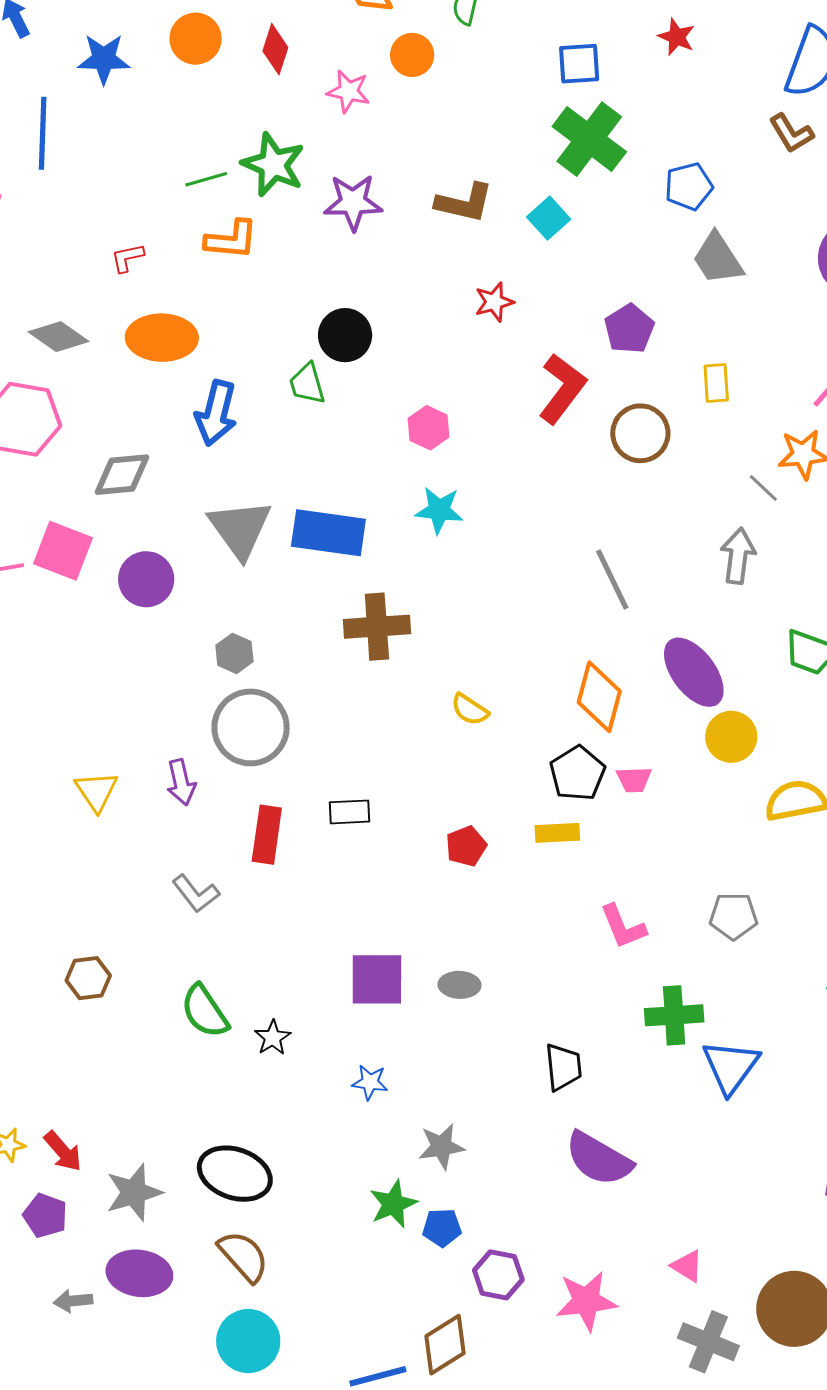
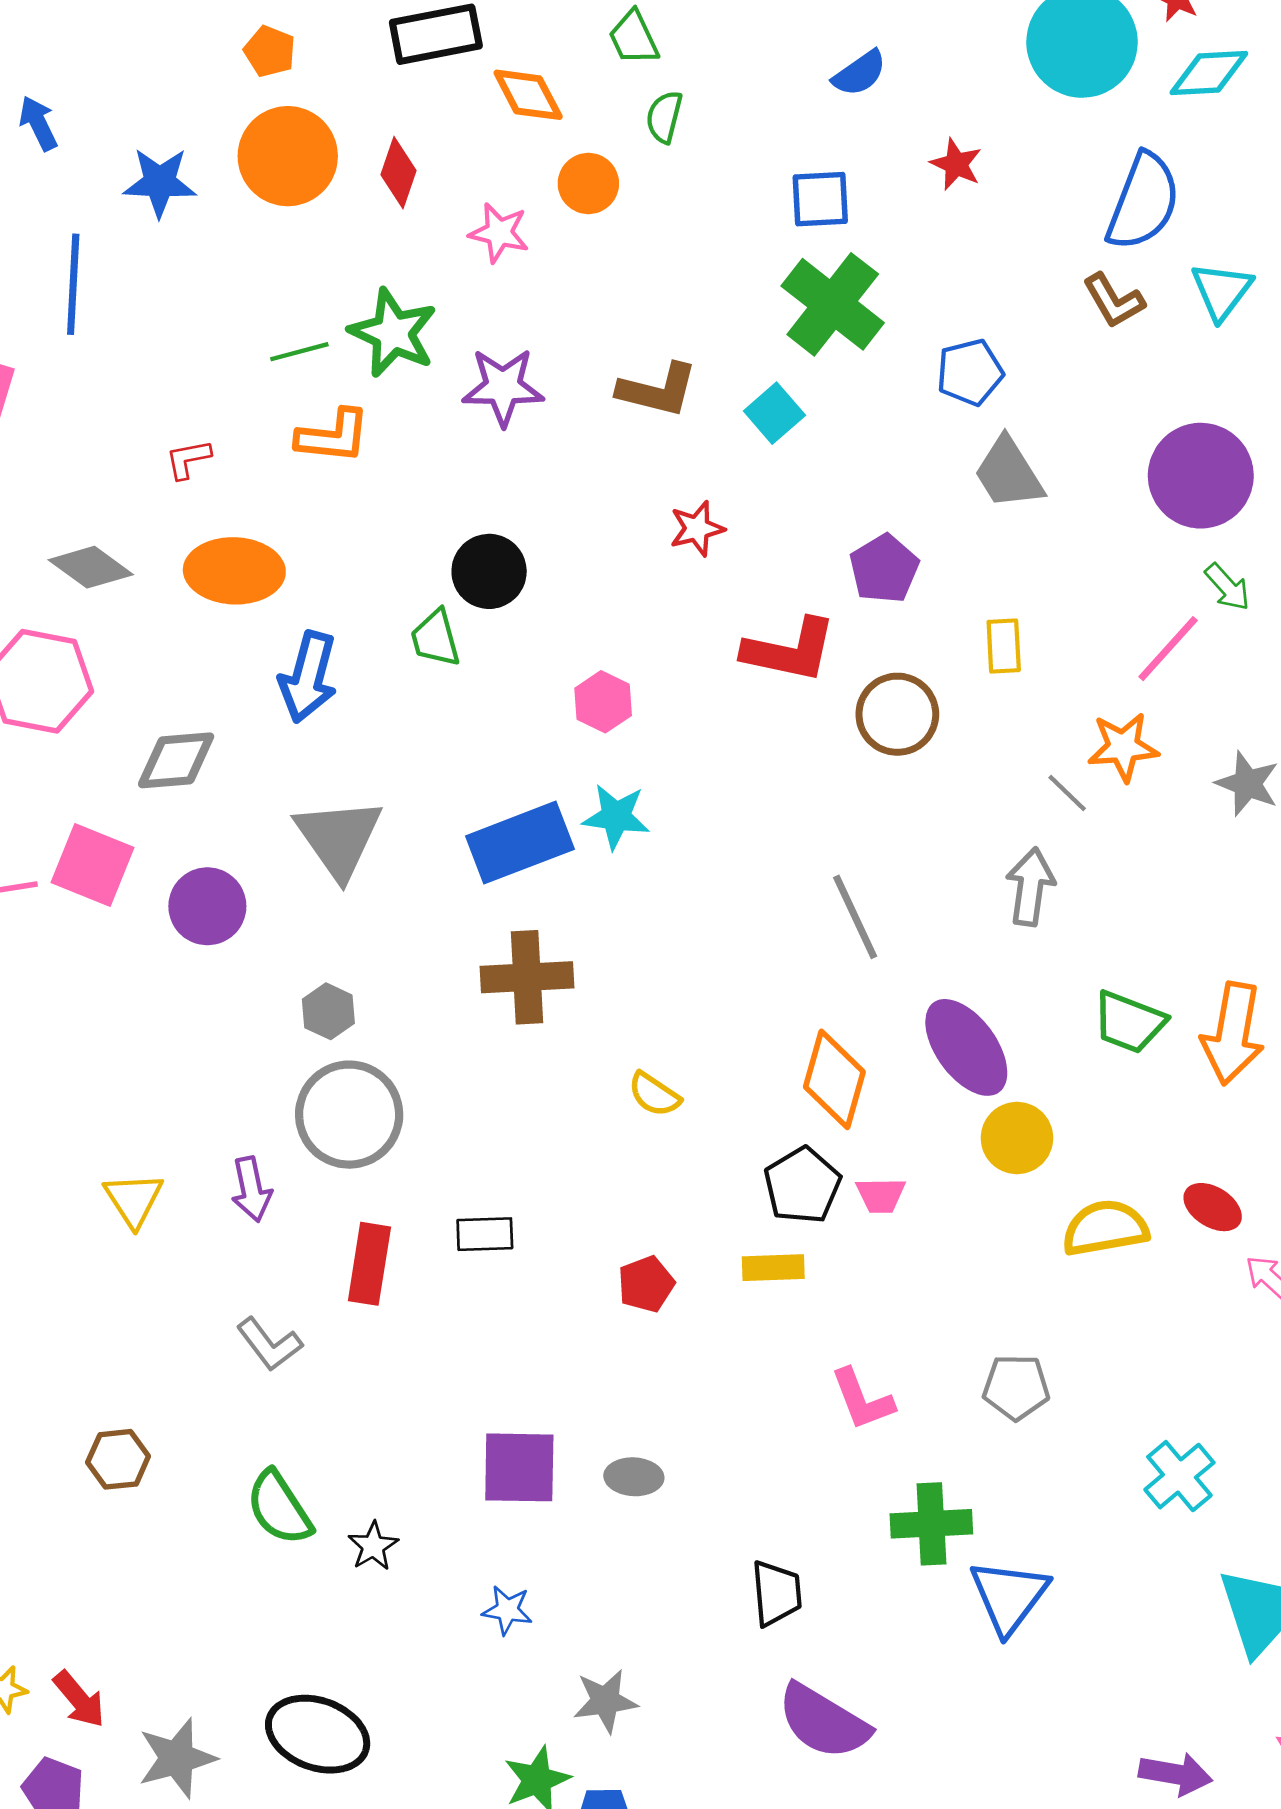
orange circle: (196, 39) -> (288, 156), size x1.4
red L-shape: (562, 388) -> (790, 650), turned 64
blue rectangle: (328, 533) -> (520, 843), moved, turned -30

